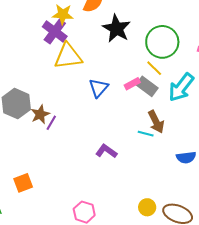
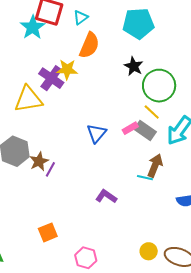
yellow star: (63, 14) -> (67, 69), moved
black star: (116, 29) -> (134, 66), moved, size x0.7
yellow triangle: (68, 56) -> (28, 99), moved
brown arrow: (156, 122) -> (155, 166), turned -130
orange square: (23, 183) -> (48, 232), moved

